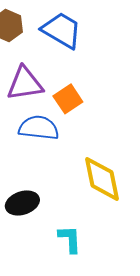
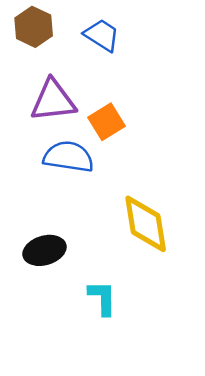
blue trapezoid: (62, 30) -> (102, 35), size x0.7

